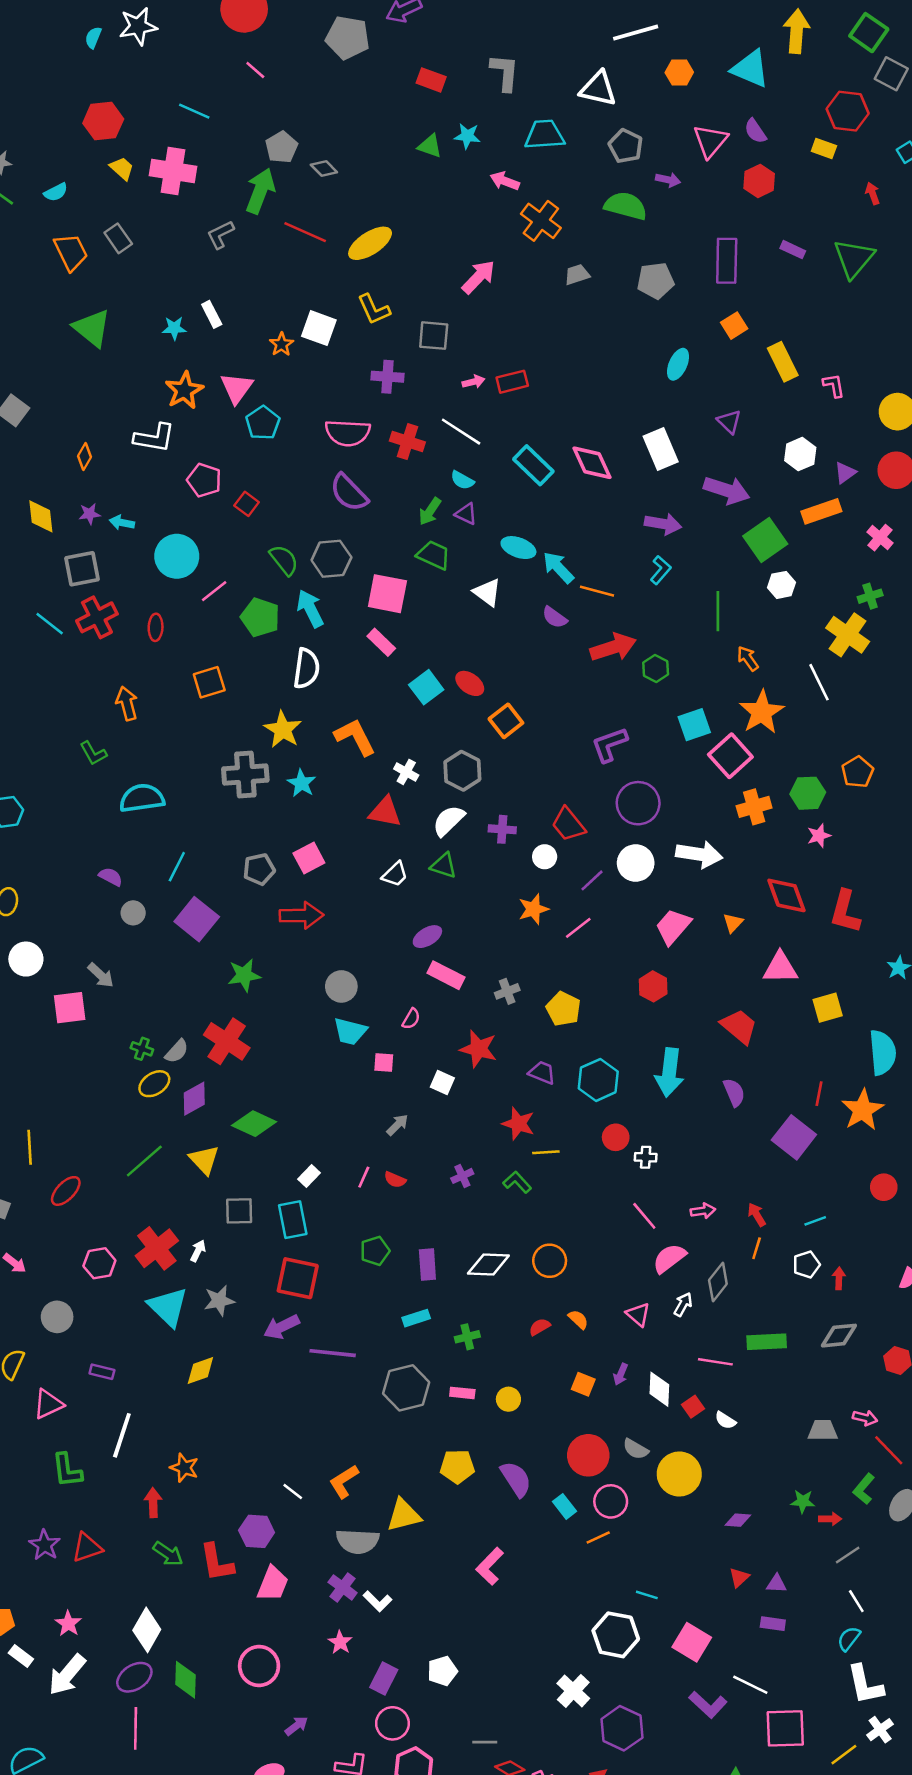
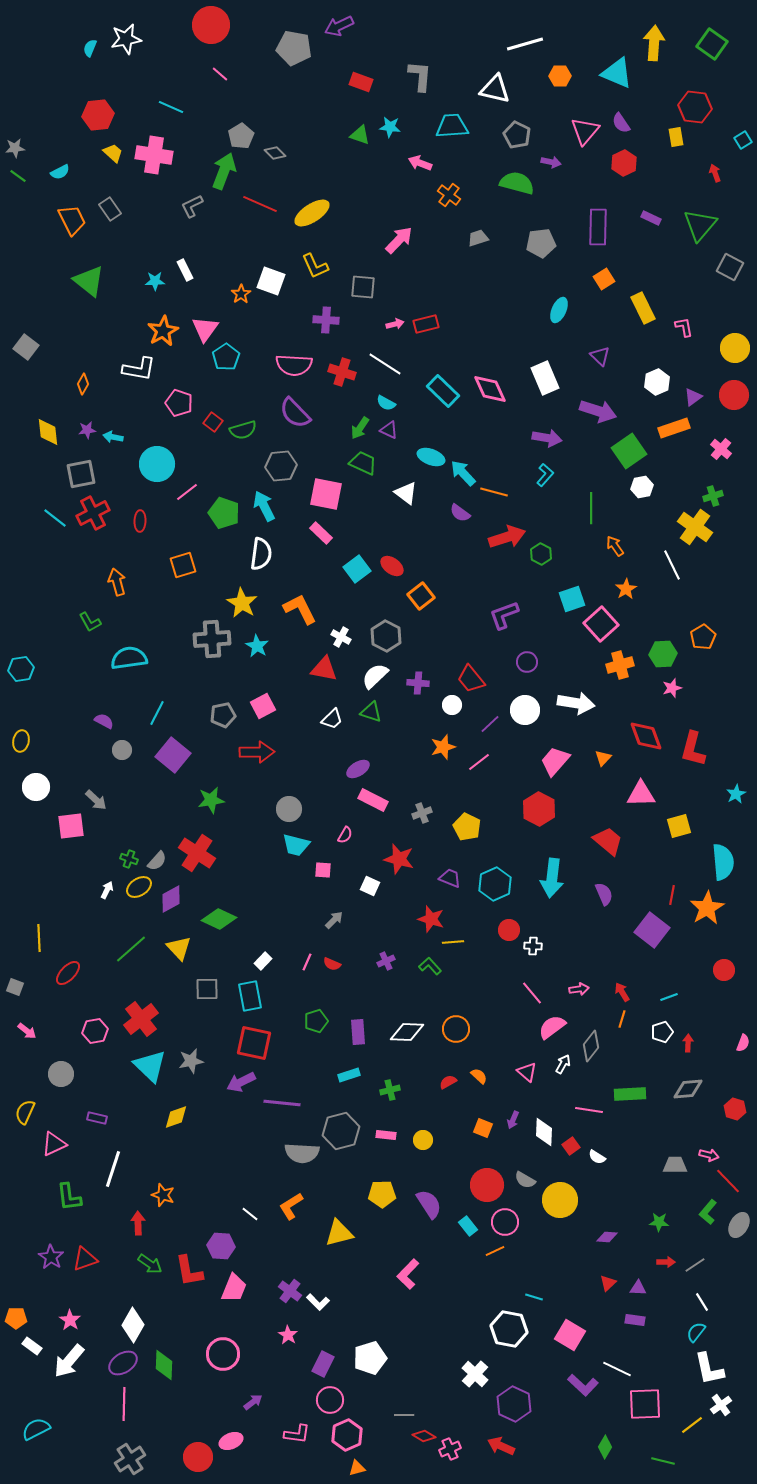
gray square: (891, 74) -> (730, 267), moved
yellow rectangle: (824, 149) -> (676, 137), turned 60
orange cross: (541, 221) -> (449, 195), size x0.7
green semicircle: (284, 560) -> (243, 430), moved, turned 112
orange star: (762, 712) -> (626, 589), size x0.6
purple circle: (638, 803) -> (527, 662), size x0.6
red hexagon: (653, 986) -> (539, 809), size x1.4
white arrow: (198, 1251) -> (107, 890), moved
red arrow: (830, 1519) -> (666, 1262), moved
gray semicircle: (358, 1541) -> (302, 1153), moved
white pentagon: (442, 1671) -> (370, 1358), size x1.4

